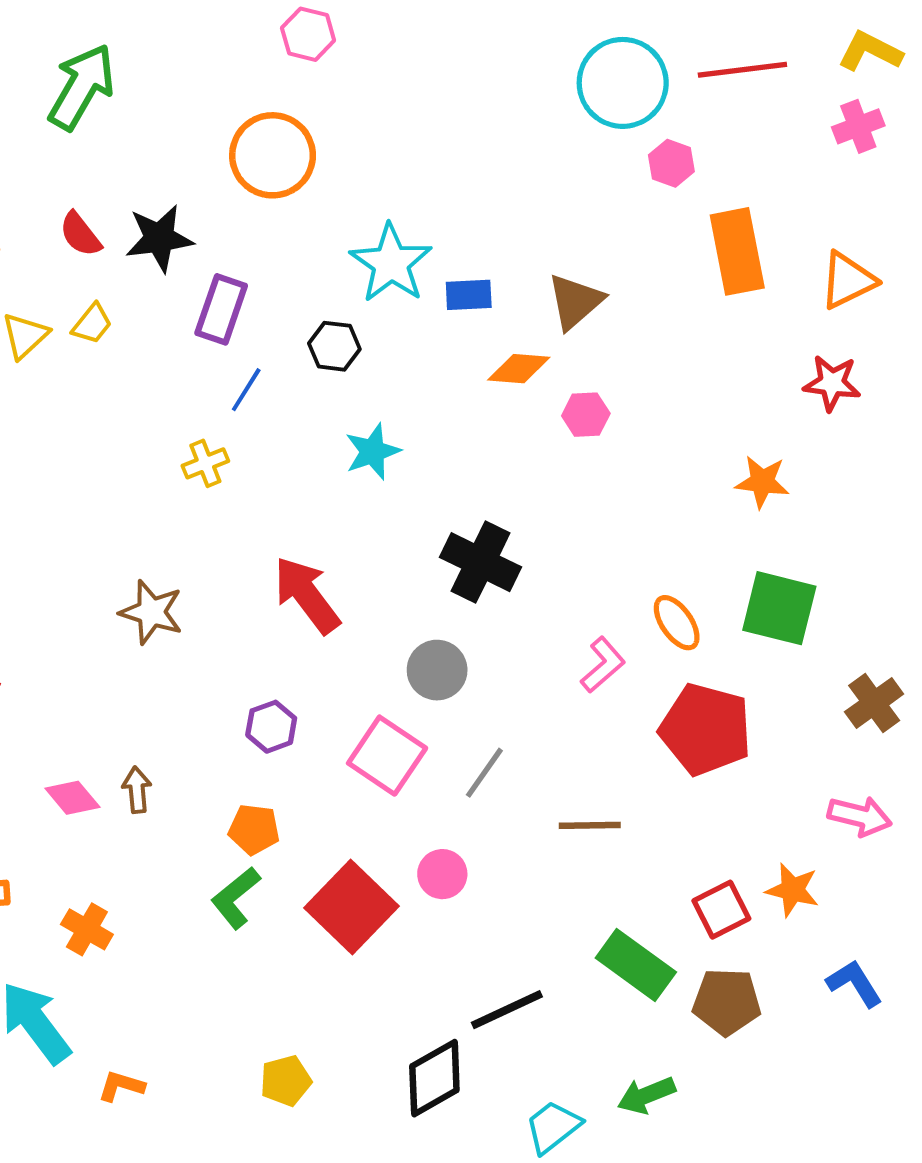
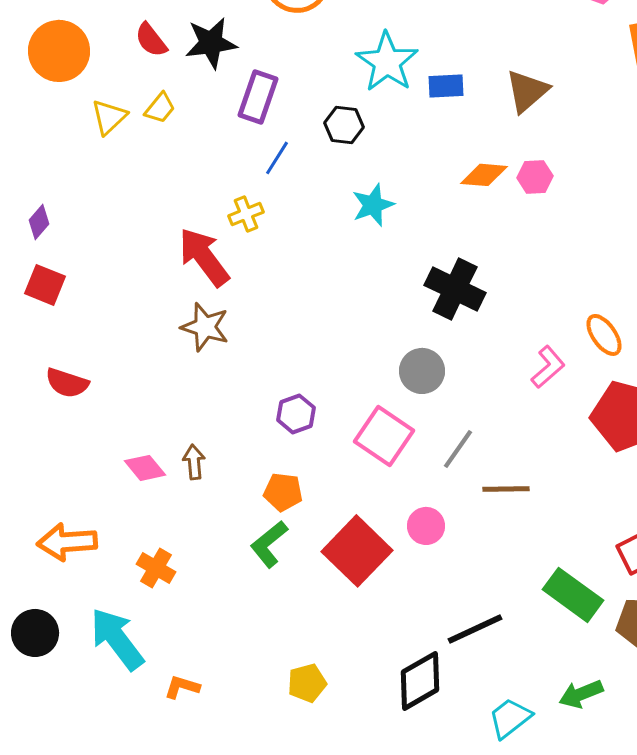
orange diamond: (519, 369) -> (484, 175), moved
red arrow: (307, 595) -> (204, 257), moved
brown line: (590, 825) -> (506, 489), moved

